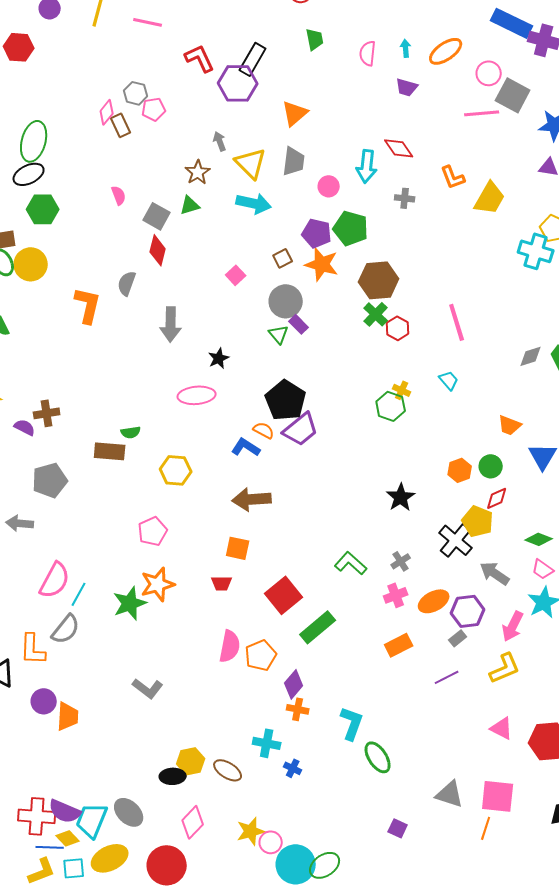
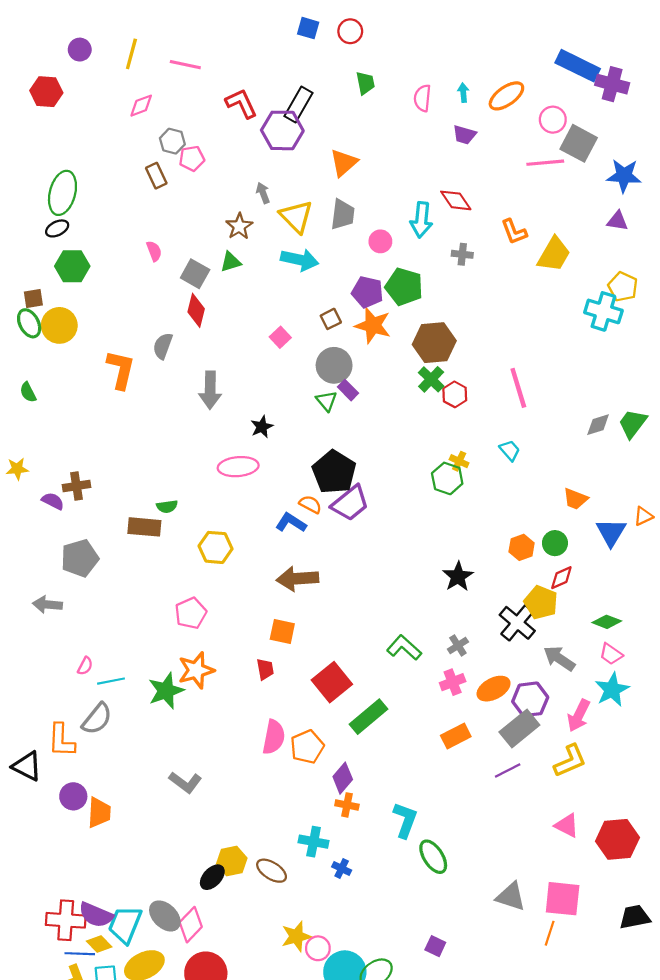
pink diamond: (107, 112) -> (141, 106), moved, turned 30
black ellipse: (29, 174) -> (57, 228), size x0.7
pink semicircle: (55, 580) -> (85, 666), size x0.5
red trapezoid: (222, 583) -> (265, 669), turned -100
cyan line: (79, 594) -> (111, 681), turned 50
gray rectangle: (458, 638) -> (519, 728), size x2.0
black ellipse: (173, 776) -> (212, 877), turned -45
pink diamond: (193, 822) -> (191, 925), moved
purple square: (398, 828) -> (435, 946), moved

